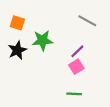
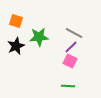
gray line: (87, 21) -> (74, 33), moved
pink square: (76, 67) -> (70, 61), turned -32

